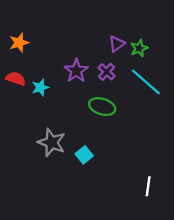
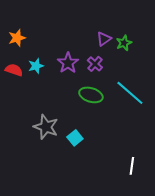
cyan line: (146, 82) -> (130, 93), moved
cyan star: (40, 87) -> (36, 66), moved

